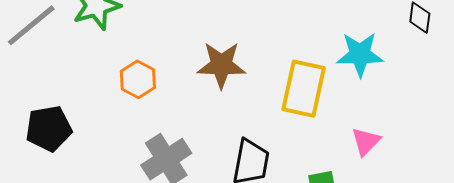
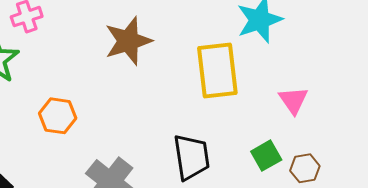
brown star: (221, 65) -> (128, 41), moved

